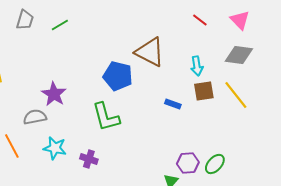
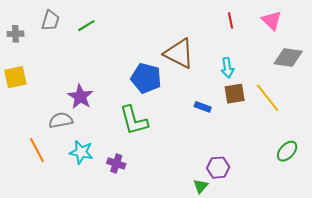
red line: (200, 20) -> (230, 20), turned 42
gray diamond: (239, 55) -> (288, 58), moved
green ellipse: (215, 164) -> (287, 151), moved

